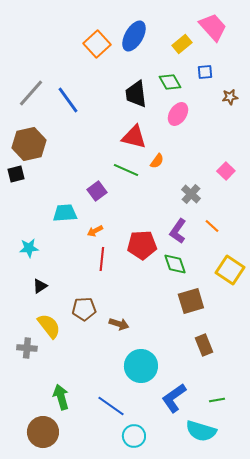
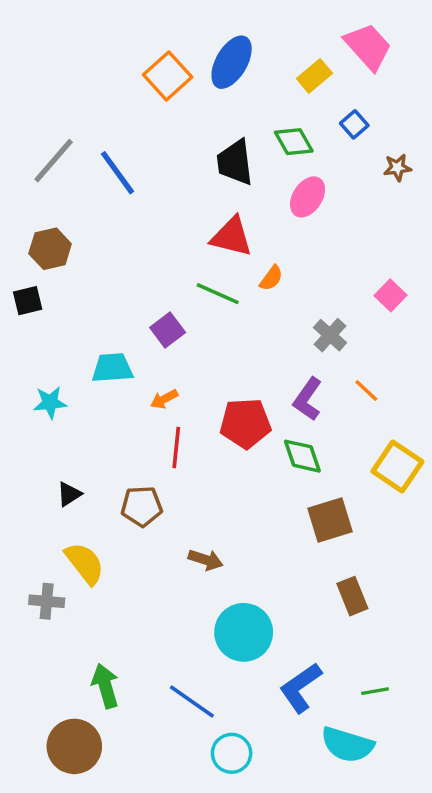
blue square: (205, 72) -> (354, 124), turned -35
brown hexagon: (29, 144) -> (50, 249), size x0.7
cyan star: (29, 248) -> (50, 403), moved
brown pentagon: (84, 309) -> (142, 506), moved

